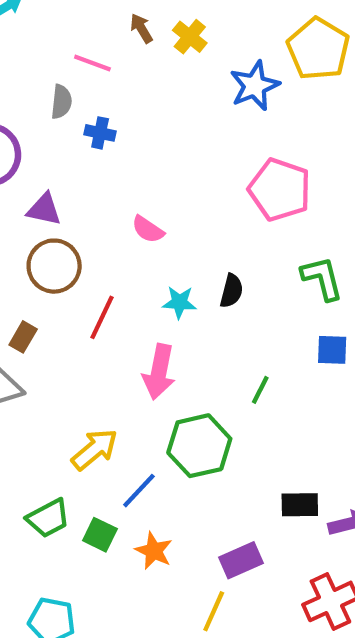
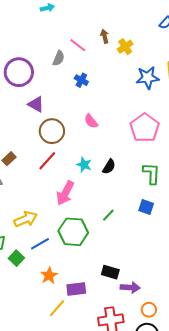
blue cross: (100, 133) -> (81, 80), moved
pink semicircle: (148, 229) -> (91, 121), moved
brown circle: (54, 266) -> (52, 131), moved
orange star: (154, 551) -> (49, 275), moved

